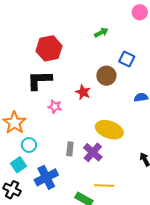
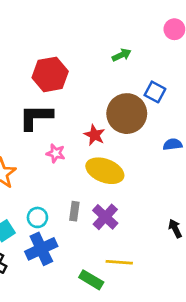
brown circle: (106, 76) -> (127, 114), size x1.5
yellow ellipse: (109, 130) -> (105, 171), moved
cyan circle: (29, 145) -> (37, 217), moved

